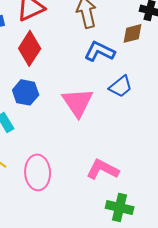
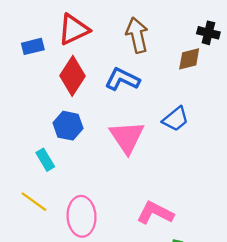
blue L-shape: (100, 51) -> (122, 79), moved

